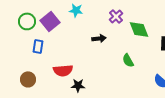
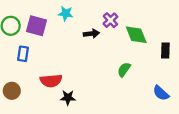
purple square: (50, 21) -> (36, 26), turned -36
black arrow: (99, 38) -> (91, 34), moved
green semicircle: (128, 60) -> (124, 70), turned 64

